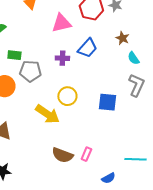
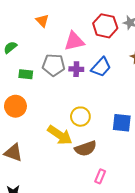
purple cross: (62, 58) -> (76, 69), moved
gray pentagon: (30, 71) -> (54, 65), moved
brown semicircle: (62, 155) -> (86, 149), moved, turned -40

